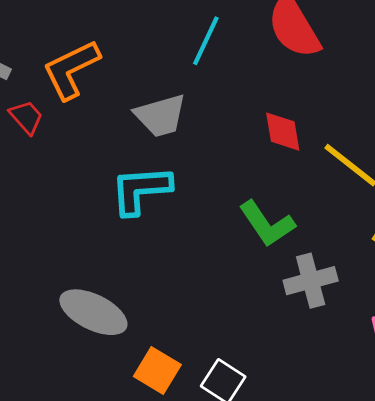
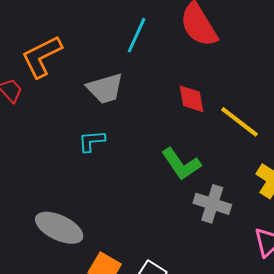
cyan L-shape: (141, 190) -> (92, 141), size x0.6
gray cross: (311, 281) -> (212, 204), turned 33

